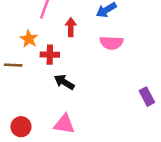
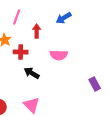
pink semicircle: (111, 43) -> (59, 55), moved
pink triangle: (64, 124) -> (32, 105), turned 36

